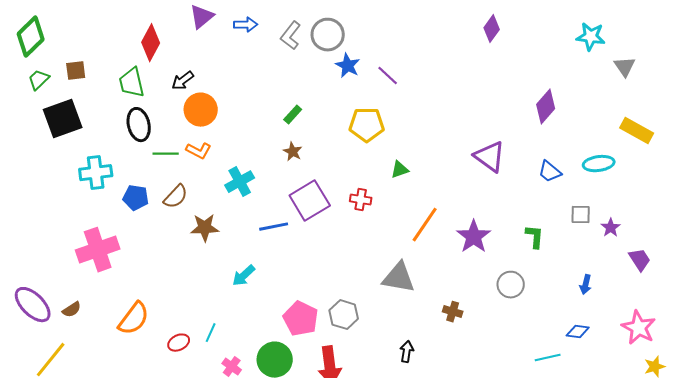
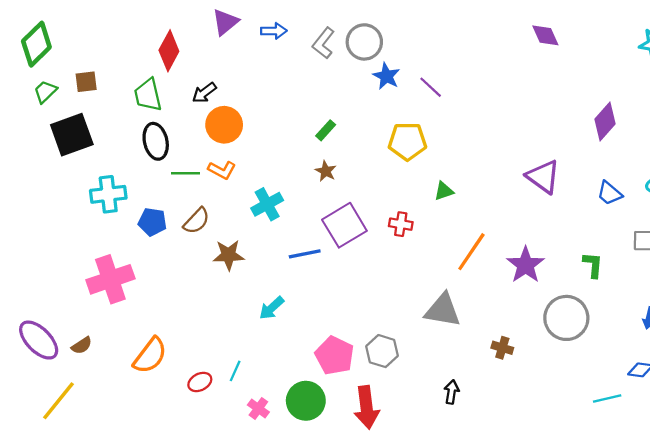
purple diamond: (492, 29) -> (545, 35), turned -60
gray circle: (511, 285) -> (566, 318), size x1.5

